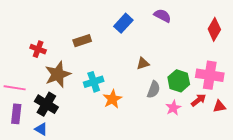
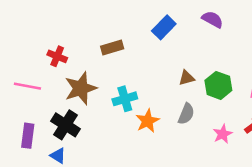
green hexagon: (179, 81) -> (218, 85), moved
pink line: (15, 88) -> (27, 86), moved
gray semicircle: (154, 90) -> (186, 114), moved

